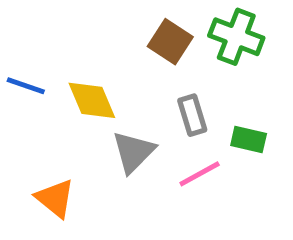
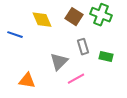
yellow diamond: (92, 100) -> (42, 20), moved
pink line: (200, 174) -> (76, 79), moved
orange triangle: (55, 198) -> (27, 81), turned -30

